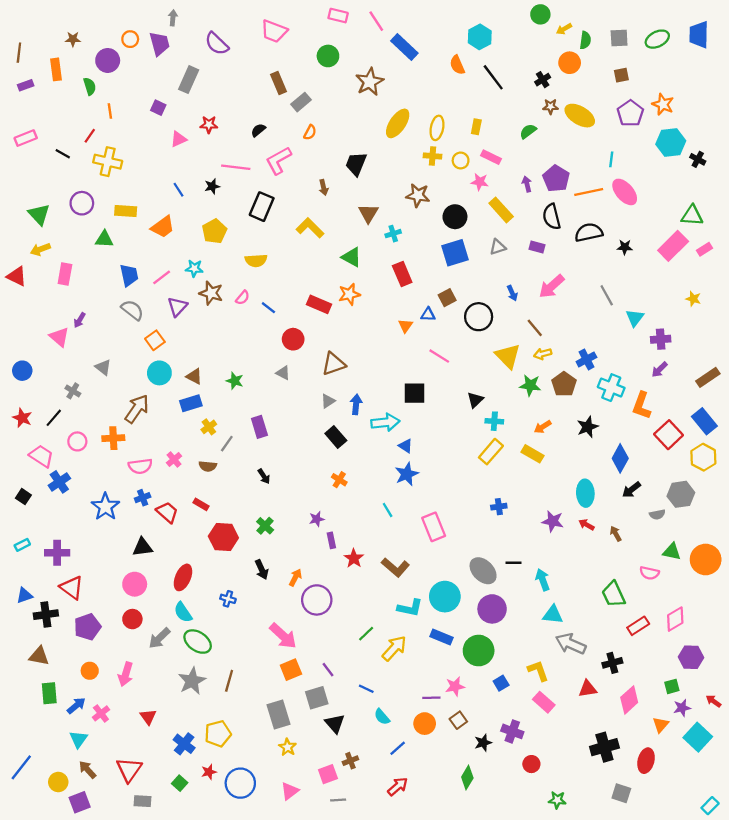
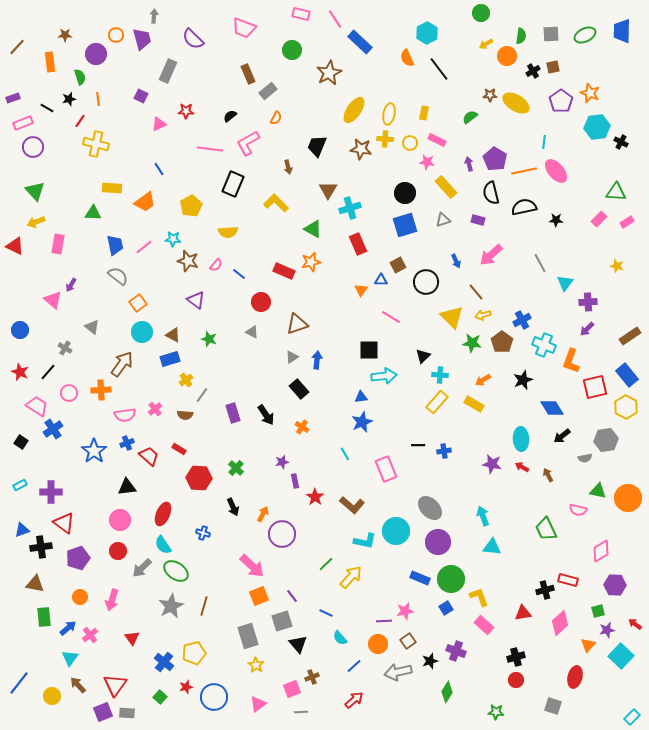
yellow arrow: (564, 29) -> (486, 44), moved
brown line: (19, 53) -> (17, 47), turned 36
black cross: (543, 80) -> (533, 71), moved
purple rectangle: (26, 85) -> (13, 98), moved
black line: (63, 154) -> (47, 108), moved
black star: (212, 186) -> (69, 99), moved
brown star: (418, 195) -> (361, 149), moved
purple circle: (82, 203) -> (33, 147), moved
cyan cross: (393, 234) -> (350, 208), size x1.5
pink rectangle: (673, 246) -> (599, 219), size x0.6
purple triangle: (177, 307) -> (196, 300), moved, turned -36
cyan arrow: (385, 422) -> (384, 376), moved
purple rectangle: (259, 427) -> (233, 413), moved
red square: (669, 435) -> (595, 387), turned 30
blue triangle: (406, 446) -> (361, 397), turned -40
blue diamond: (620, 458) -> (552, 408), turned -60
black arrow: (264, 476) -> (266, 415), moved, size x1.5
black line: (513, 563) -> (418, 445), moved
red rectangle: (638, 626) -> (568, 580), moved, turned 48
blue rectangle: (441, 637) -> (420, 578), moved
gray arrow: (571, 644) -> (398, 672), moved, turned -36
green circle: (479, 651) -> (451, 579), moved
black cross: (604, 747) -> (516, 657), moved, size x0.7
red circle: (531, 764) -> (516, 680), moved
green diamond: (467, 778) -> (447, 692), moved
purple square: (80, 802) -> (103, 712), moved

